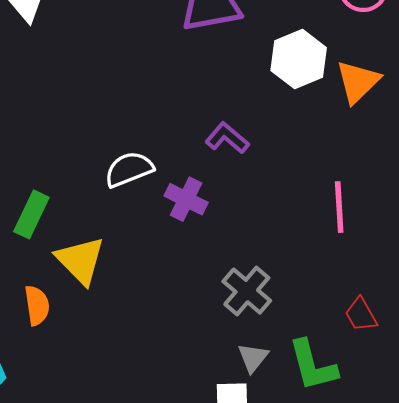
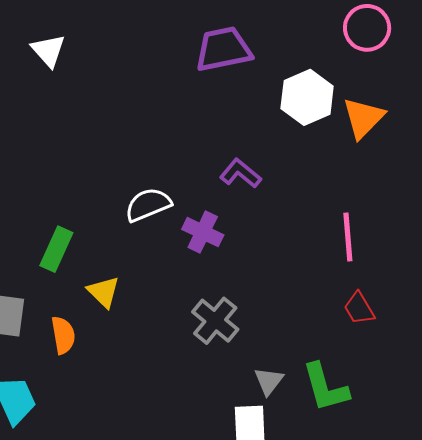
yellow triangle: (80, 260) -> (104, 292), size x0.7
gray cross: (247, 291) -> (215, 321), moved
red trapezoid: (361, 315) -> (359, 308), moved

